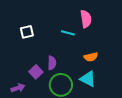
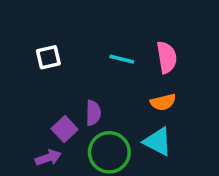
pink semicircle: (86, 19) -> (167, 57), moved
purple arrow: (18, 88) -> (48, 158), moved

